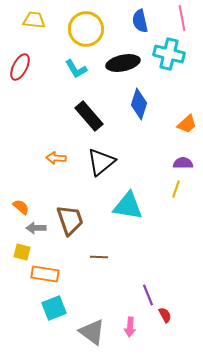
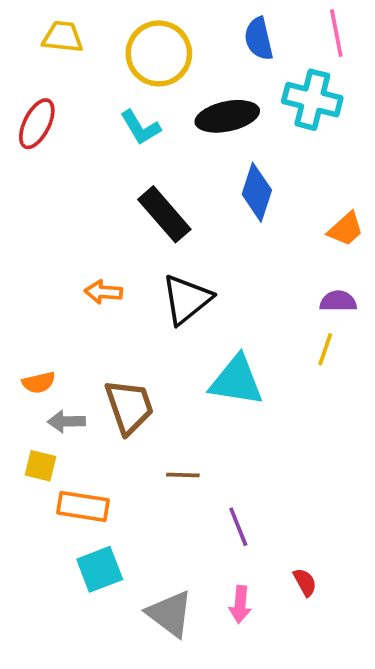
orange semicircle: (21, 207) -> (39, 383), turned 126
purple line: (148, 295) -> (238, 527), moved

